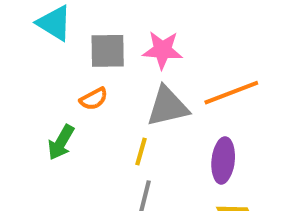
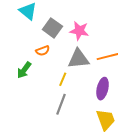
gray square: (108, 51) -> (52, 28), turned 30

